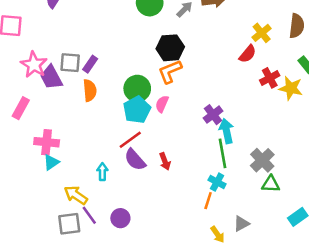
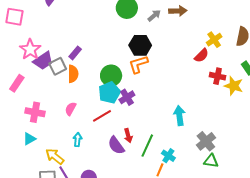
gray square: (70, 63) -> (58, 66), moved, turned -36
purple trapezoid: (51, 77) -> (43, 61), turned -100
red cross: (270, 78) -> (218, 76), turned 35
pink semicircle: (162, 104) -> (71, 109), moved
purple cross: (213, 115) -> (127, 97), moved
green line: (222, 153) -> (147, 146), moved, turned 30
purple semicircle: (135, 160) -> (116, 145), moved
cyan triangle: (51, 162) -> (29, 139), moved

